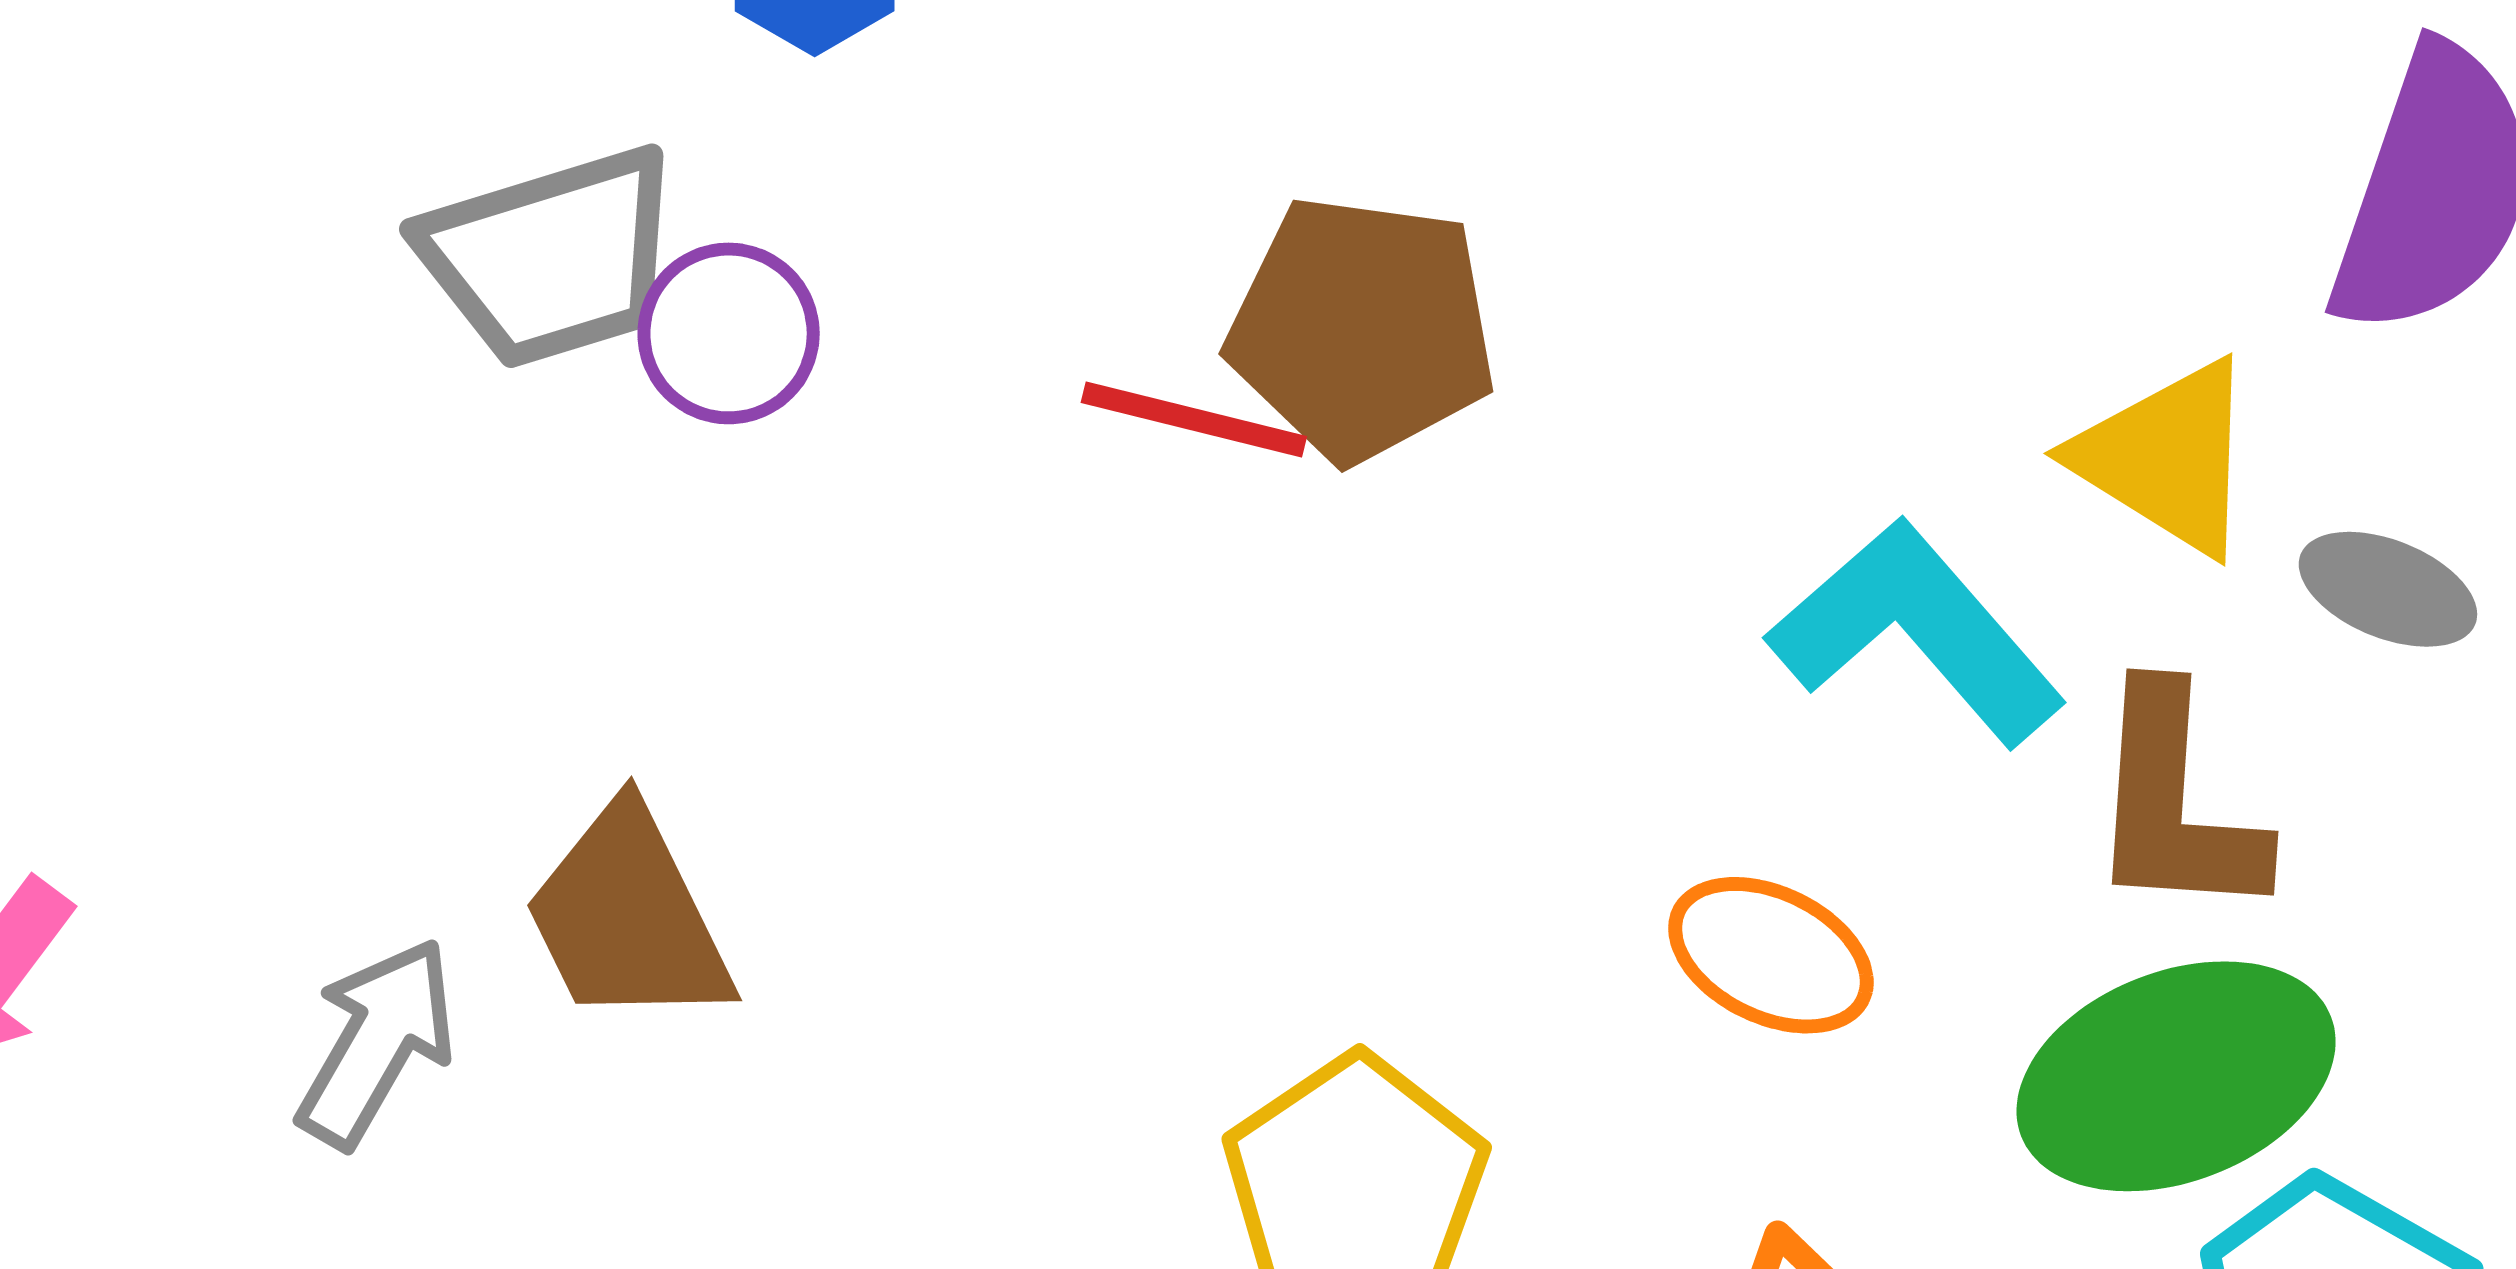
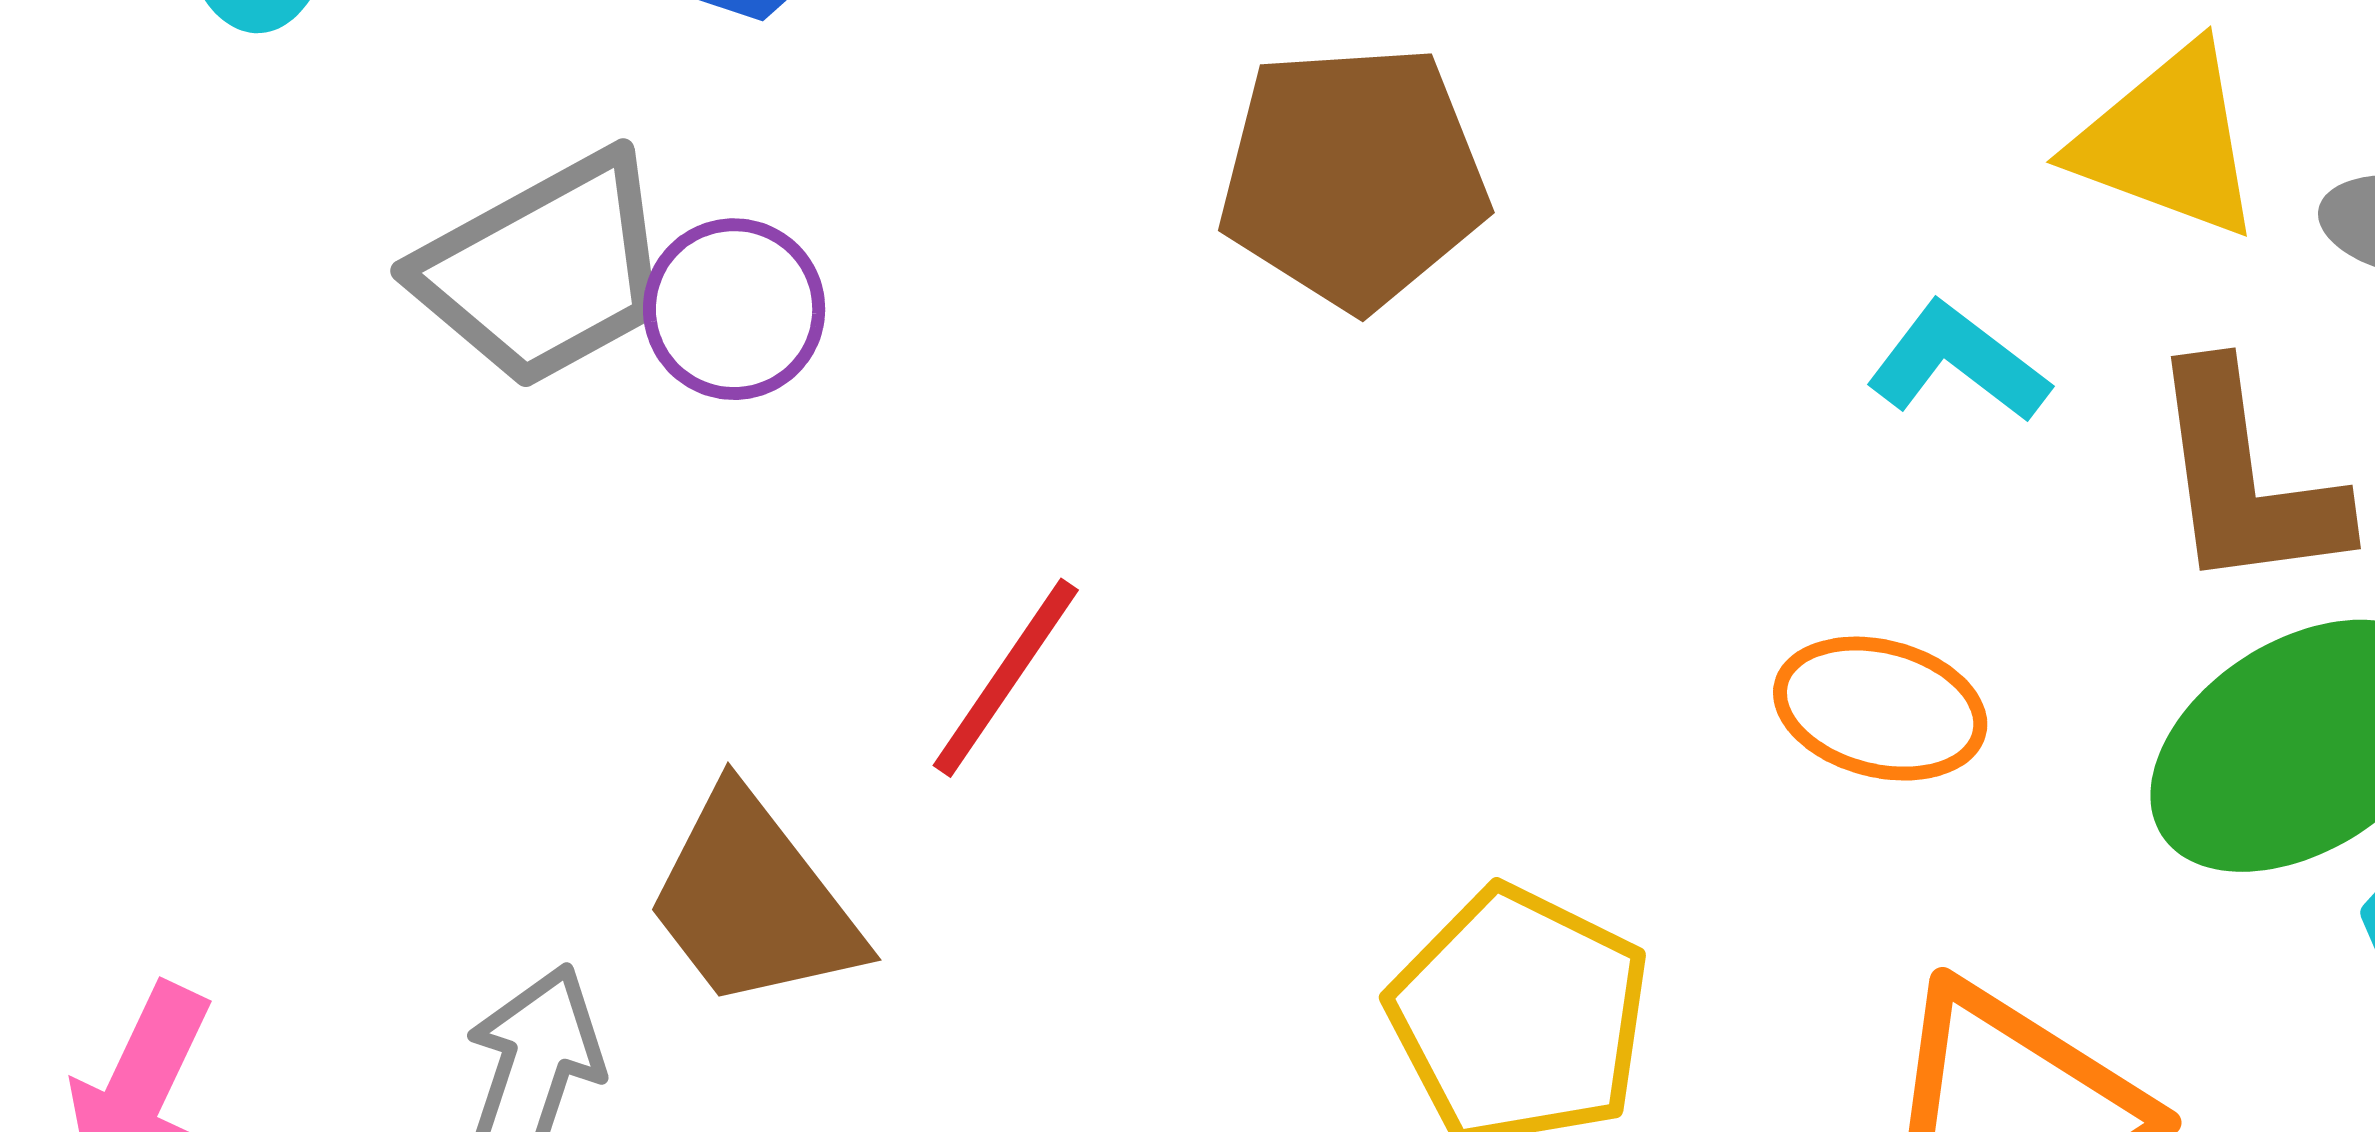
red line: (1194, 419) -> (1006, 678), moved, turned -58
cyan L-shape: (1917, 632) -> (1958, 363), size x0.6

